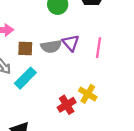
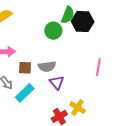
purple triangle: (71, 43) -> (57, 83), moved
pink line: (99, 48) -> (98, 67), moved

